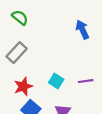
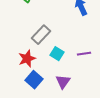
gray rectangle: (17, 53) -> (41, 35), moved

